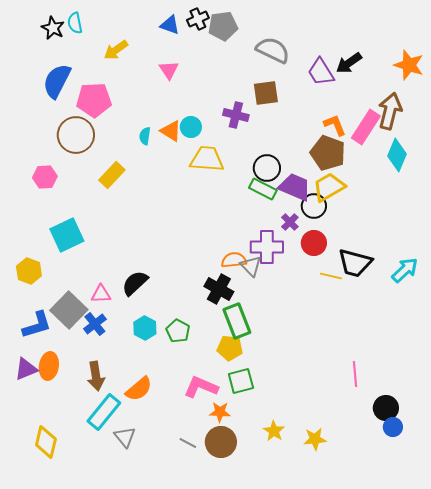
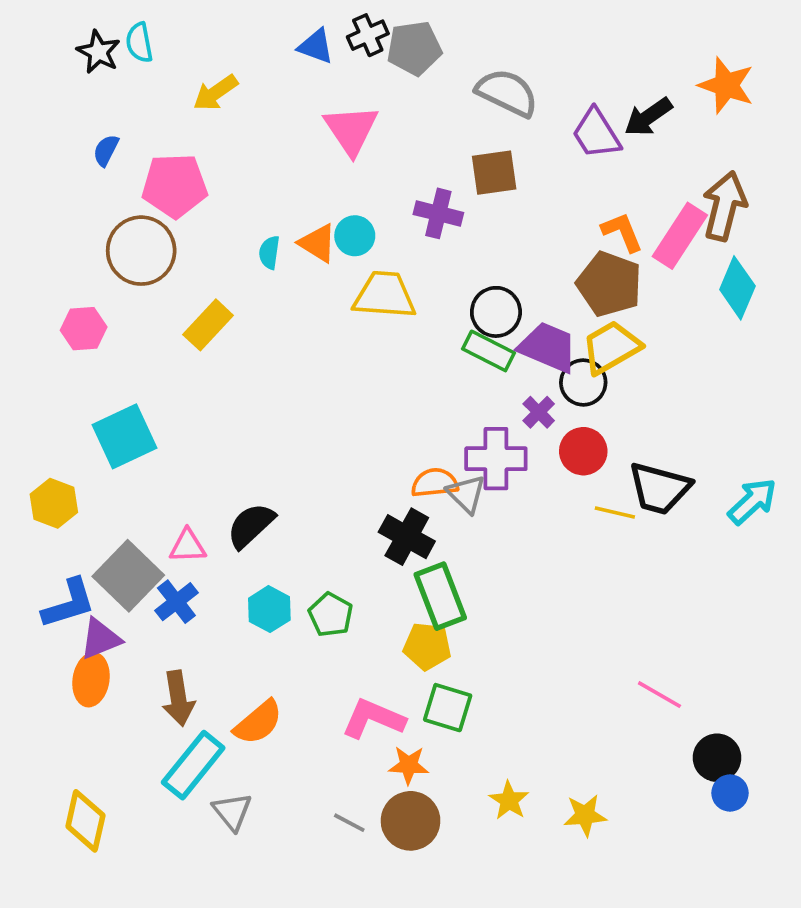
orange star: (409, 65) -> (726, 85), moved
pink triangle: (169, 70) -> (351, 130), moved, size x1.5
blue semicircle: (57, 81) -> (106, 150), size x0.5
purple triangle: (26, 369) -> (100, 639), moved
pink line: (355, 374) -> (659, 695), turned -55
green square: (241, 381) -> (448, 708), turned 32

